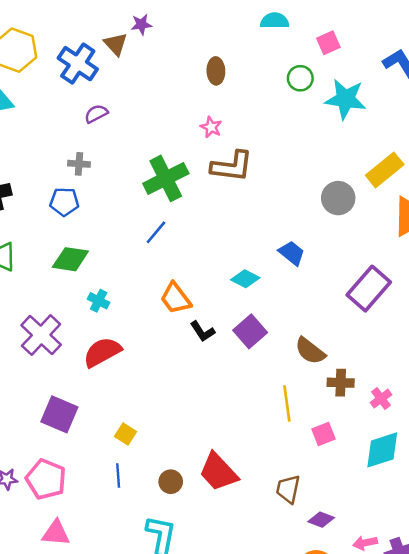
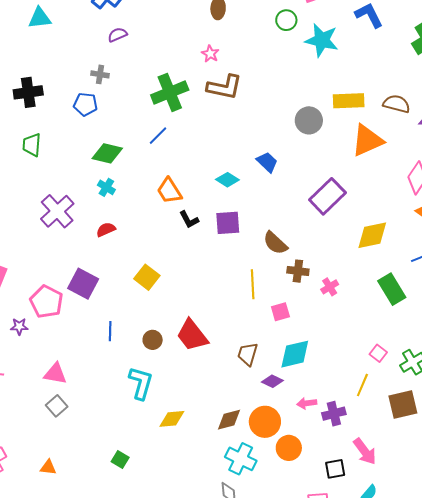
yellow rectangle: (385, 170) -> (349, 101), turned 32
green diamond: (70, 259) -> (107, 153), moved
purple square: (250, 331) -> (228, 223), turned 32
red semicircle: (102, 352) -> (106, 229), size x0.6
purple square: (59, 414) -> (83, 284), moved
yellow square: (125, 434) -> (147, 277), moved, size x1.4
cyan diamond: (382, 450) -> (295, 354), moved
pink pentagon: (46, 479) -> (46, 302), moved

